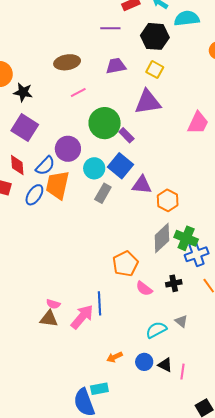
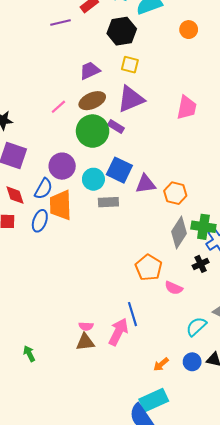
purple line: (110, 28) -> (61, 22), moved
brown ellipse: (67, 62) -> (92, 101), moved
purple rectangle: (126, 135) -> (116, 126), moved
gray rectangle: (103, 193) -> (108, 202), turned 72
black cross: (174, 283) -> (201, 264), moved
cyan rectangle: (99, 389) -> (154, 400), size x1.5

